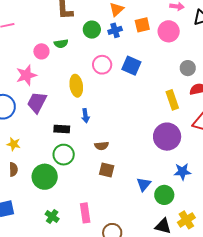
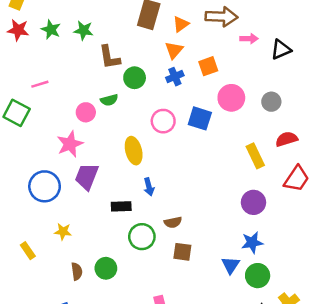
green circle: (92, 30) -> (135, 78), moved
pink circle: (169, 31) -> (231, 98), moved
gray circle: (188, 68) -> (271, 102), moved
purple circle: (167, 137) -> (253, 202), size x0.7
green circle: (64, 155) -> (142, 237), moved
brown semicircle: (13, 169) -> (77, 271), moved
blue star: (182, 172) -> (252, 243), moved
green circle: (45, 177) -> (106, 268), size x0.7

